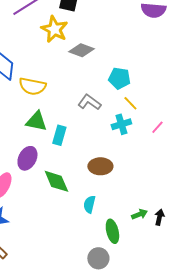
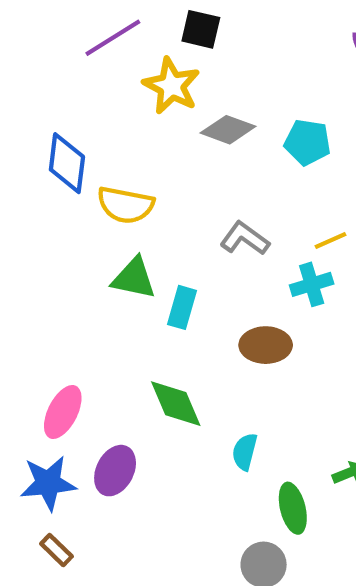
cyan pentagon: (119, 78) -> (307, 142), moved
yellow line: (130, 103) -> (330, 241), turned -70
purple ellipse: (27, 158) -> (115, 471), moved
brown ellipse: (100, 166) -> (266, 345), moved

